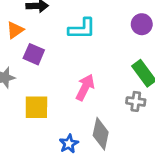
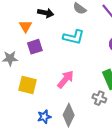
orange triangle: (15, 30) -> (26, 26), turned -40
purple square: (34, 54) -> (35, 47), turned 35

